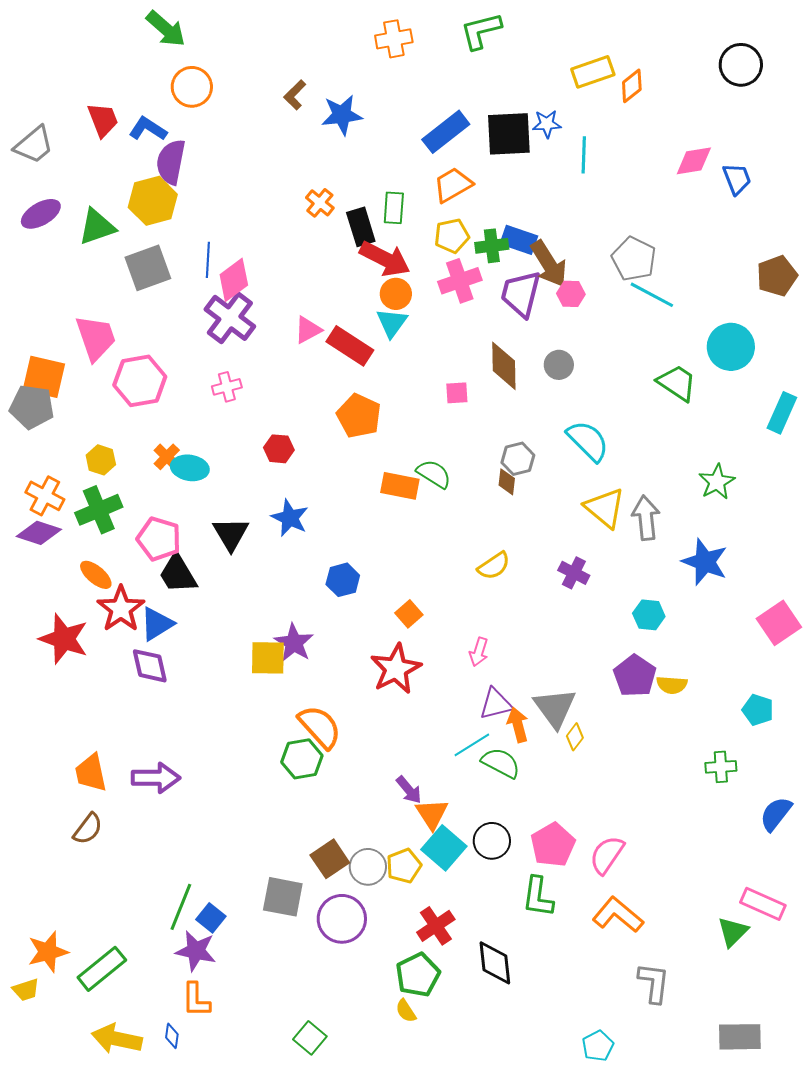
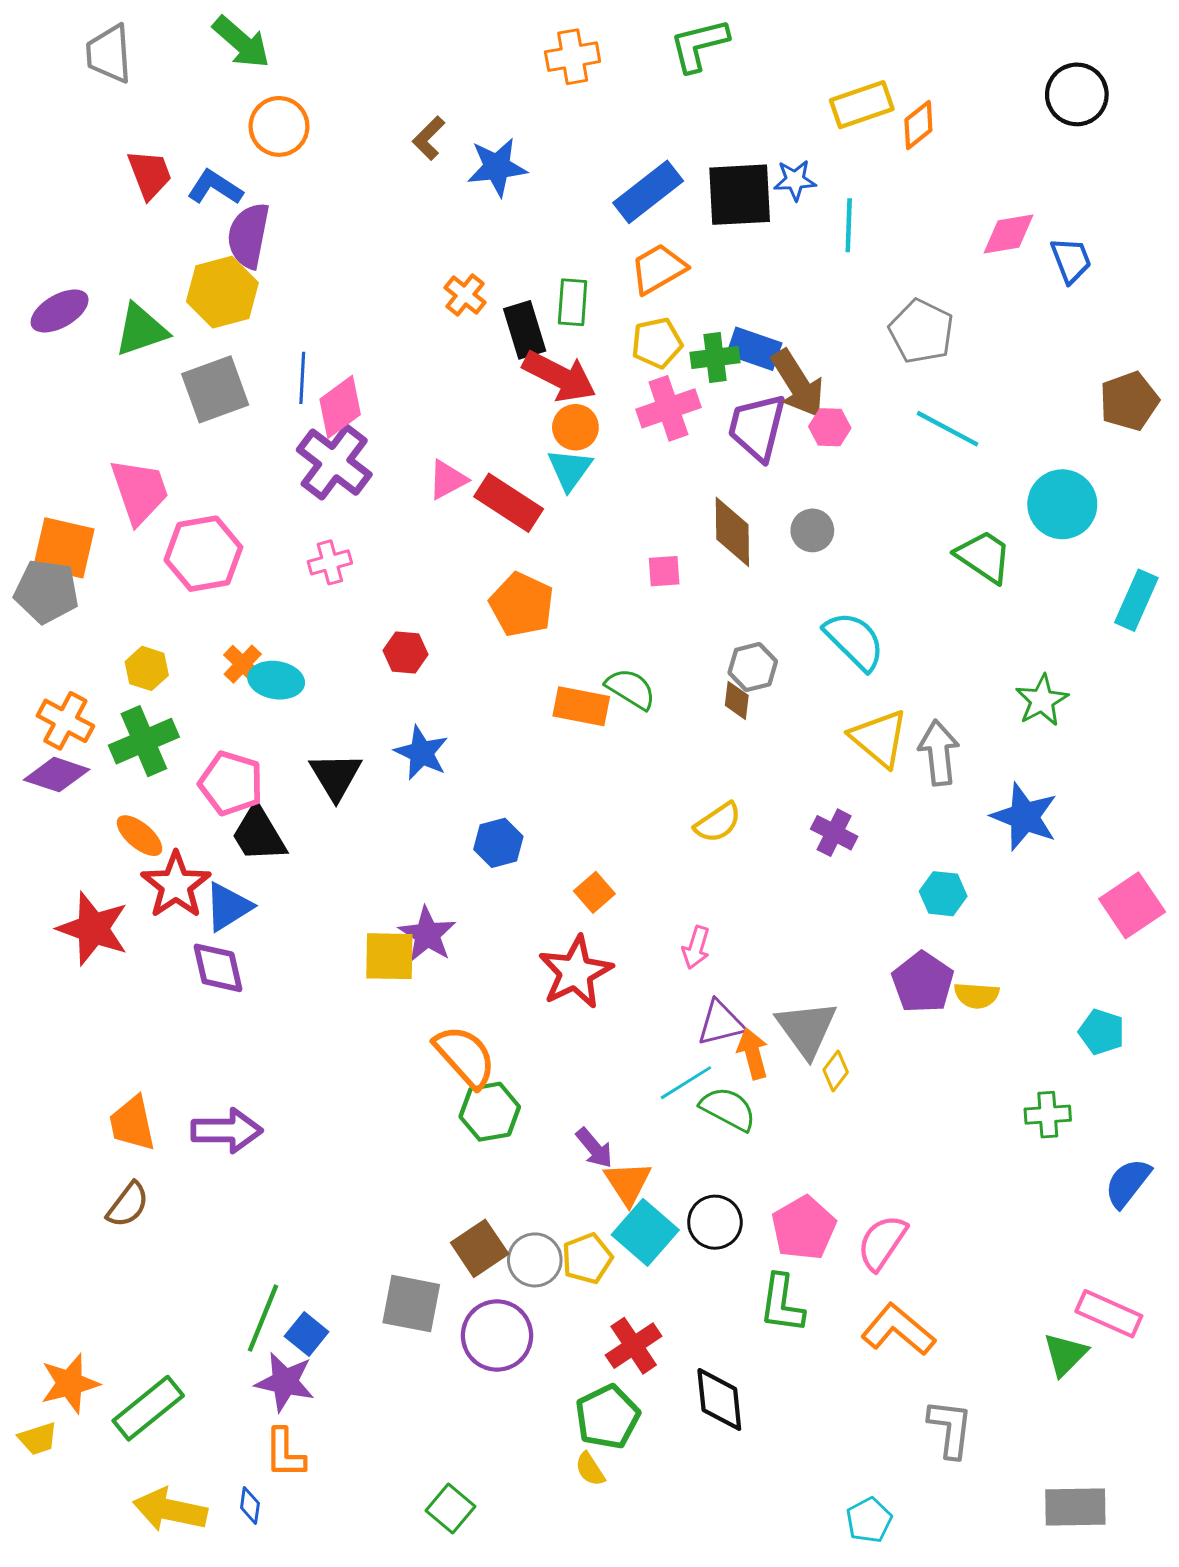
gray trapezoid: (34, 145) -> (109, 54), moved, turned 126
gray pentagon: (634, 259) -> (921, 331), moved
green hexagon: (302, 759) -> (490, 1112), moved

